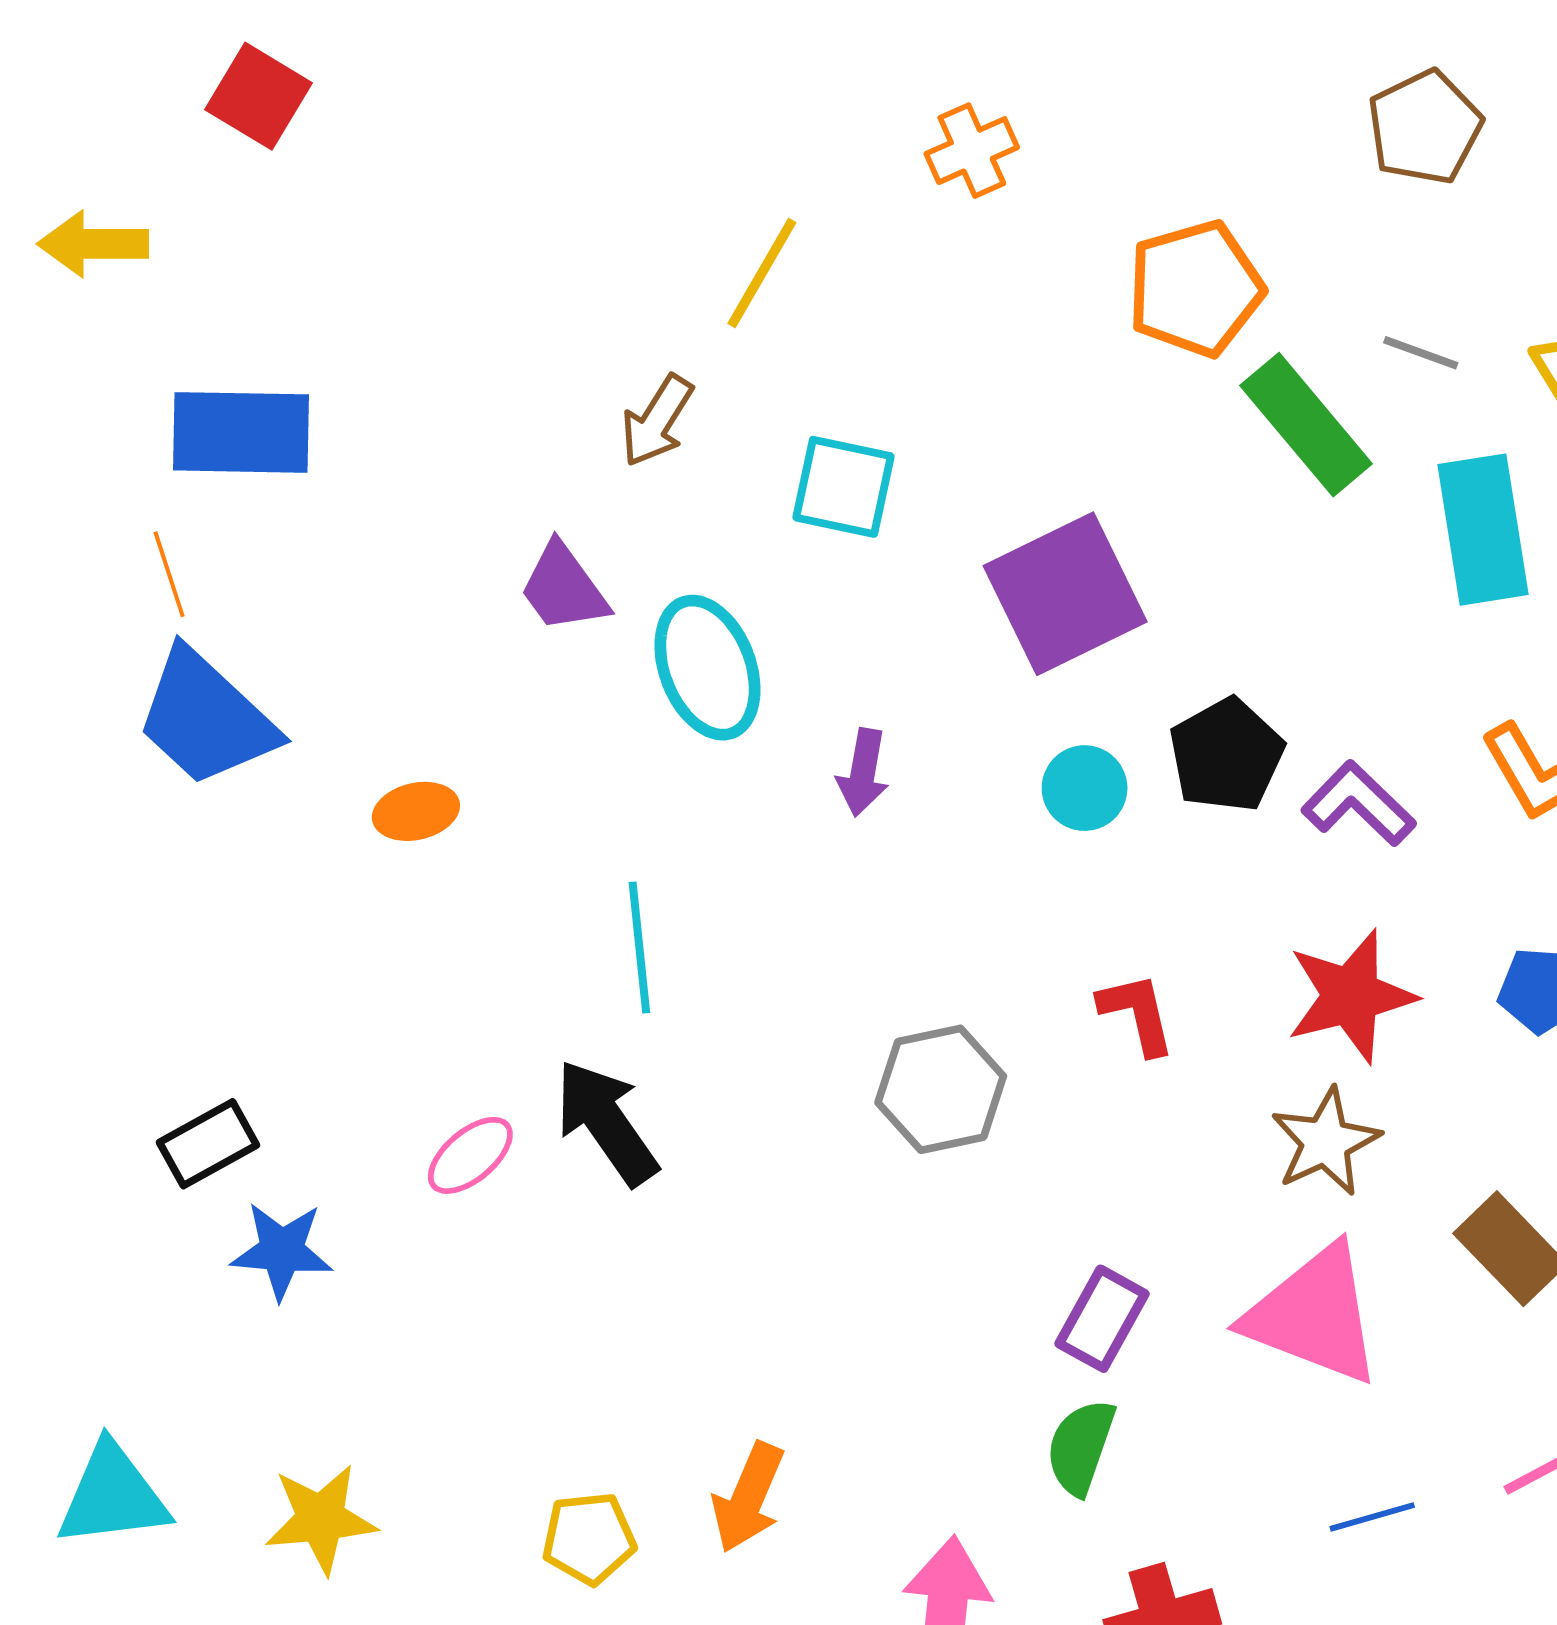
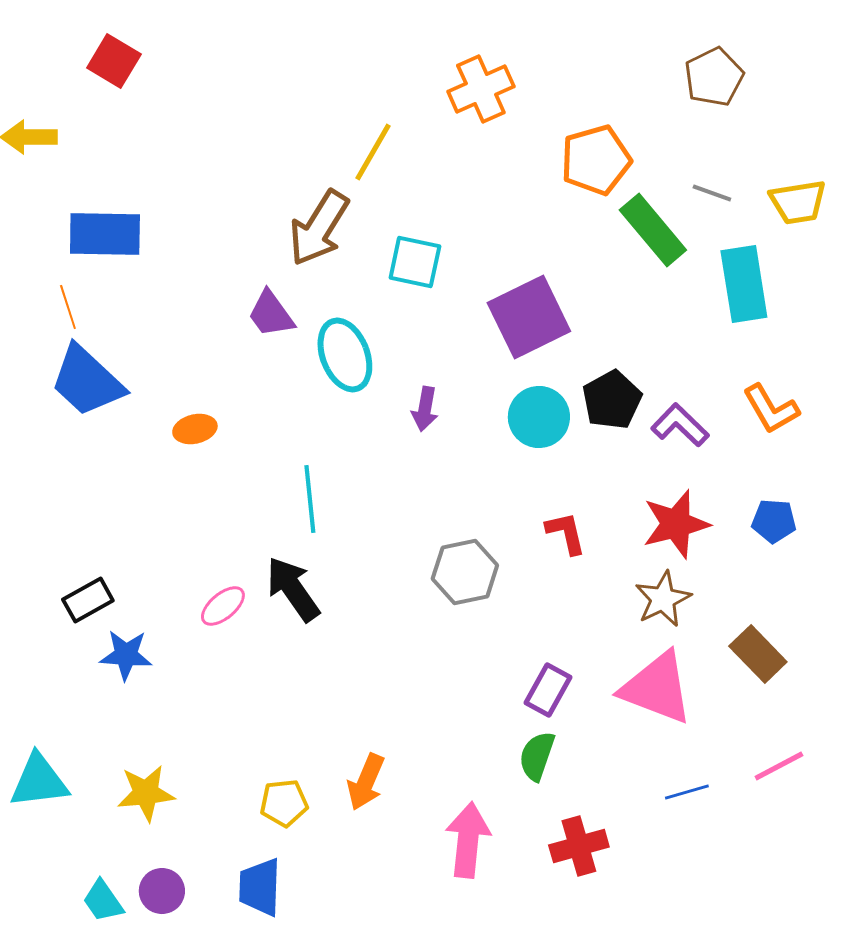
orange cross: (972, 151) -> (481, 89), size x1.4
brown arrow: (657, 421) -> (319, 228), size x1.6
cyan circle: (1085, 788) -> (539, 417), size x1.4

